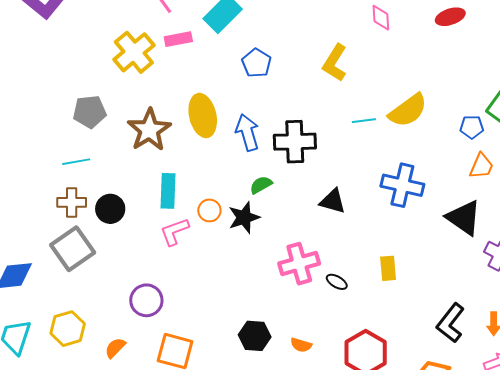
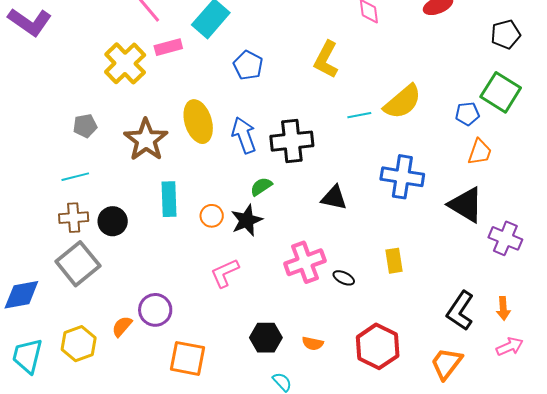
gray pentagon: (90, 112) -> (85, 126), size x0.7
pink L-shape: (174, 232) -> (225, 273), moved
orange semicircle: (115, 348) -> (122, 326), moved

